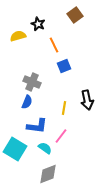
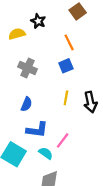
orange line: (54, 45) -> (69, 42), moved
gray cross: (32, 82) -> (28, 68), moved
yellow line: (64, 108) -> (66, 98), moved

